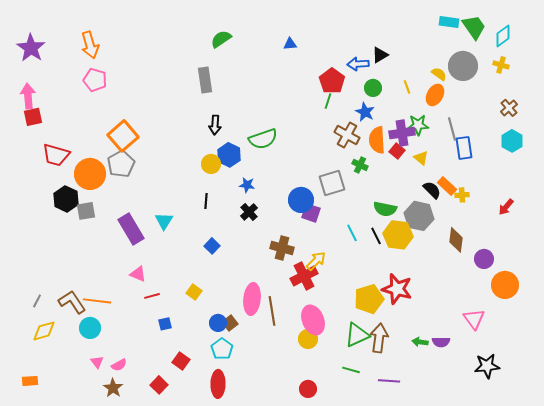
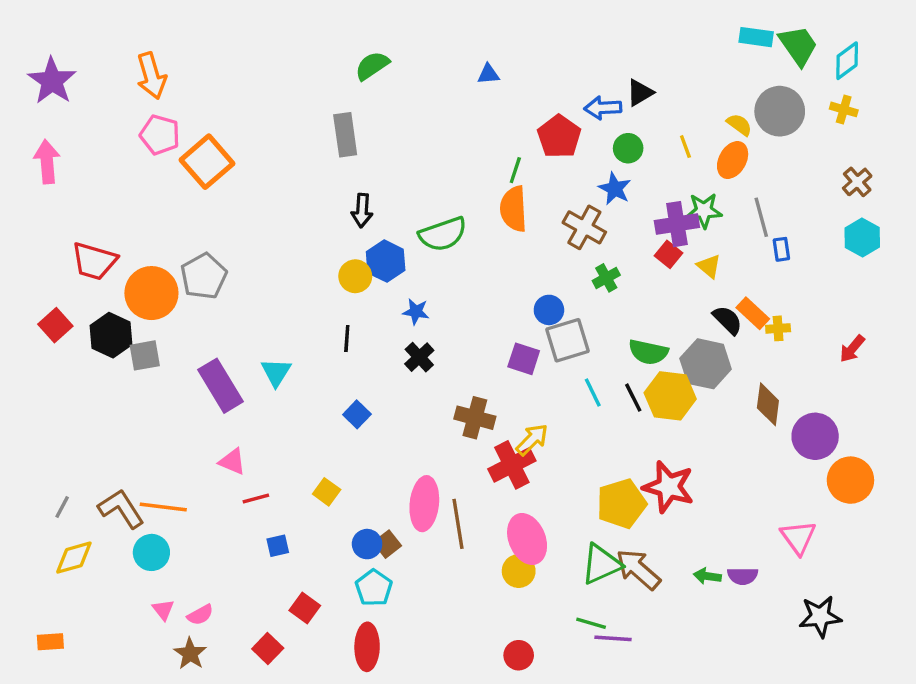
green line: (328, 101) -> (515, 170), moved
red square: (33, 117) -> (55, 325), moved, turned -30
orange square: (123, 136) -> (207, 162), moved
orange semicircle: (377, 140) -> (514, 209), moved
blue rectangle: (464, 148) -> (781, 249), size x0.6
green cross: (360, 165) -> (606, 278), turned 35
gray square: (332, 183) -> (567, 340), moved
blue circle: (301, 200) -> (549, 310), moved, size x0.7
purple circle: (484, 259) -> (815, 436), size x1.4
brown arrow: (379, 338) -> (638, 569), turned -56
purple line: (389, 381) -> (613, 638), moved

